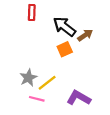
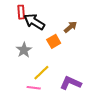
black arrow: (64, 27) -> (34, 22), moved
gray star: (28, 78) -> (24, 50), moved

